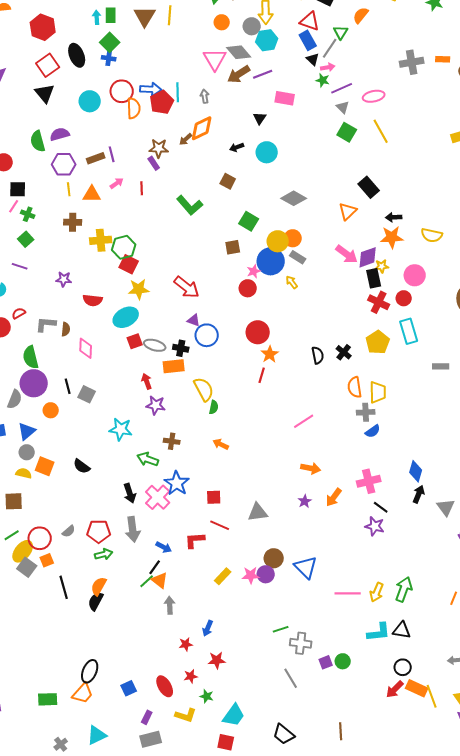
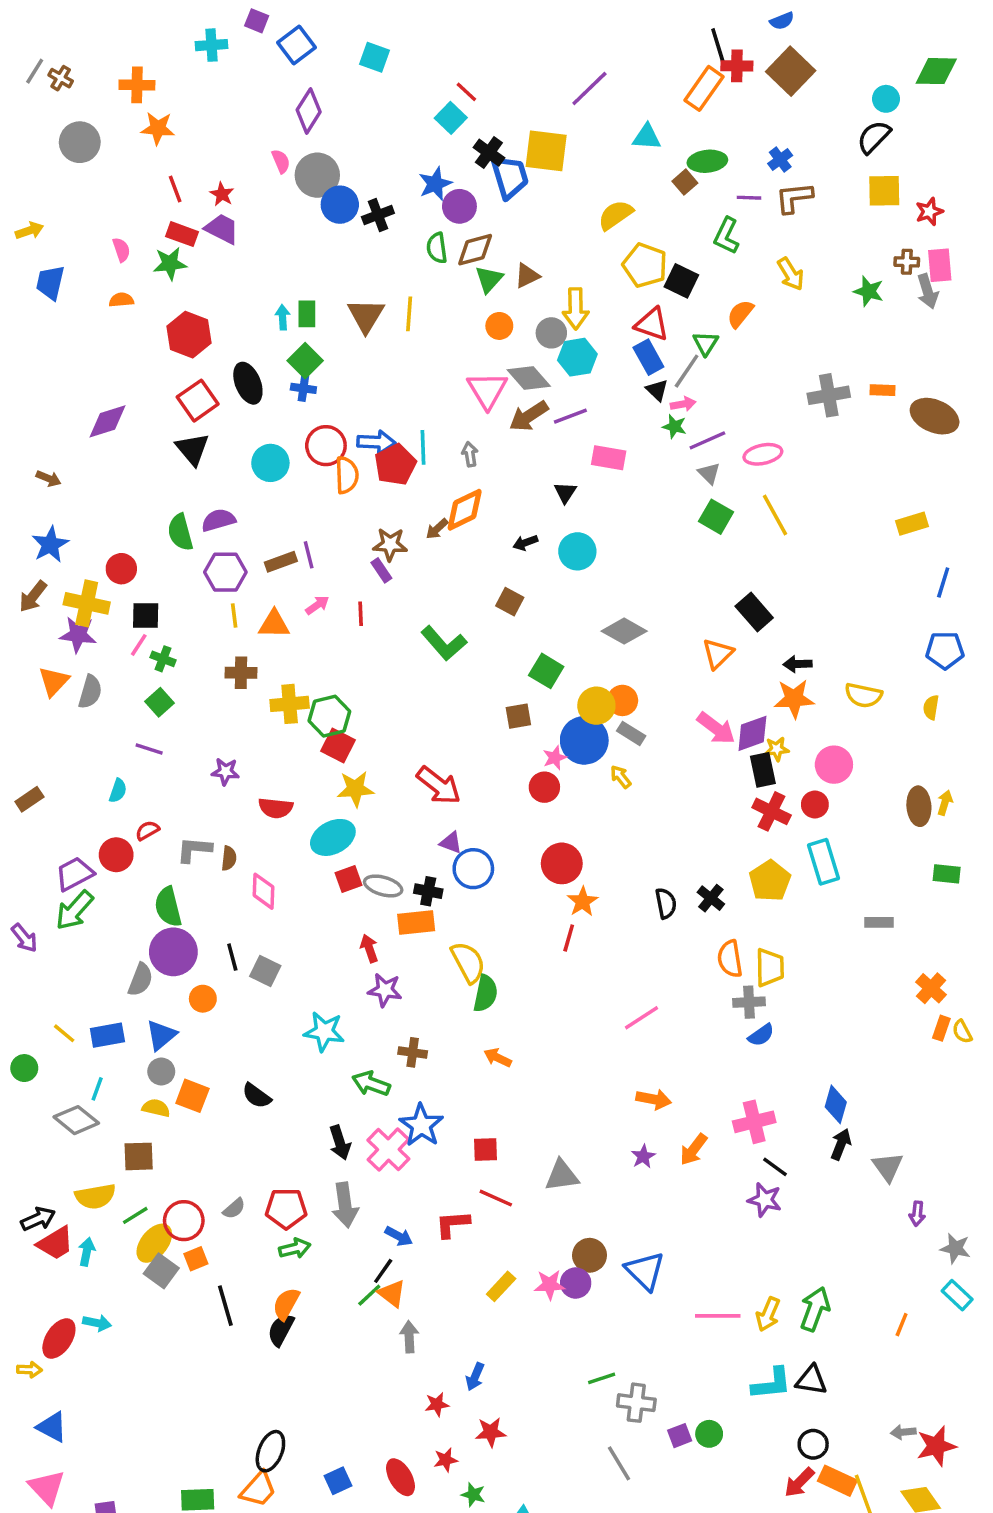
green semicircle: (214, 407) -> (485, 993), size x1.5

